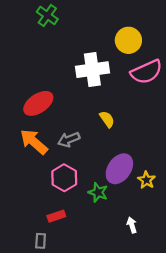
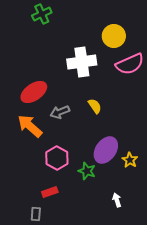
green cross: (47, 16) -> (42, 14), turned 30
gray arrow: (69, 139) -> (60, 112), moved

